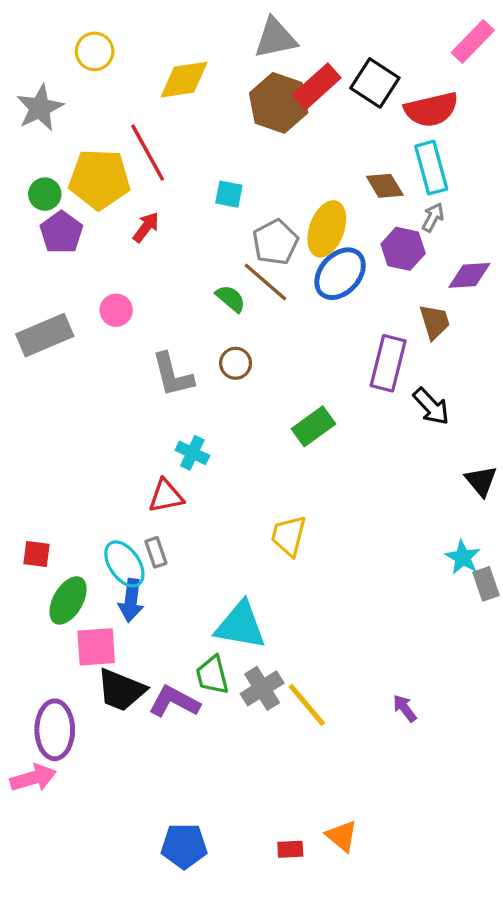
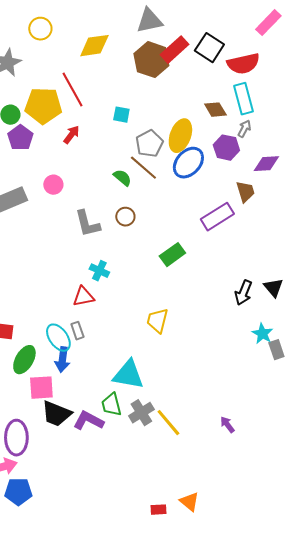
purple rectangle: (388, 363) -> (217, 217), turned 44
black arrow: (431, 406) -> (243, 293), moved, turned 65
blue pentagon: (184, 846) -> (18, 492), moved

